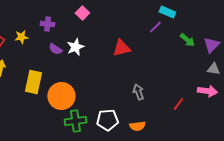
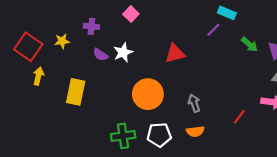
orange circle: (61, 96) -> (148, 94), moved
orange semicircle: (137, 126) -> (195, 131), moved

